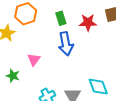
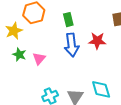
red star: (88, 22) -> (97, 41), moved
green star: (13, 76) -> (19, 55), moved

